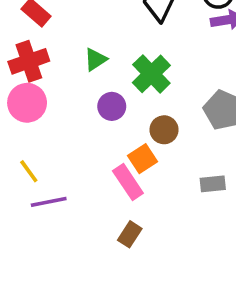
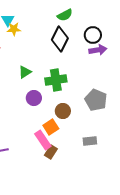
green cross: (151, 74) -> (56, 80), turned 35
brown rectangle: (130, 234) -> (51, 152), moved

